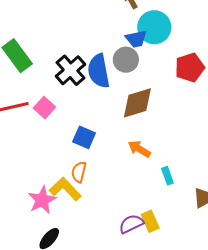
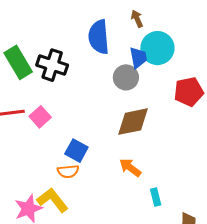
blue trapezoid: (136, 39) -> (138, 58), turned -95
black cross: (71, 70) -> (52, 65), moved, turned -36
blue semicircle: (99, 71) -> (99, 37), moved
orange semicircle: (79, 172) -> (68, 171), moved, turned -115

